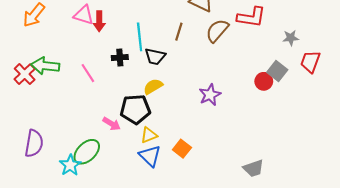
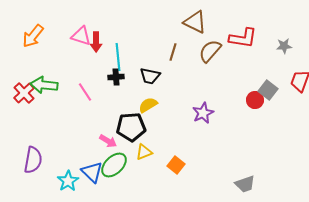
cyan line: (140, 37) -> (118, 57), moved
gray star: (291, 38) -> (284, 46), moved
green ellipse: (87, 152) -> (114, 165), moved
blue triangle: (150, 156) -> (92, 172), moved

